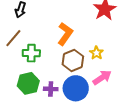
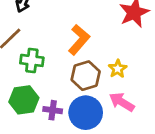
pink arrow: (102, 78) -> (122, 102), turned -120

